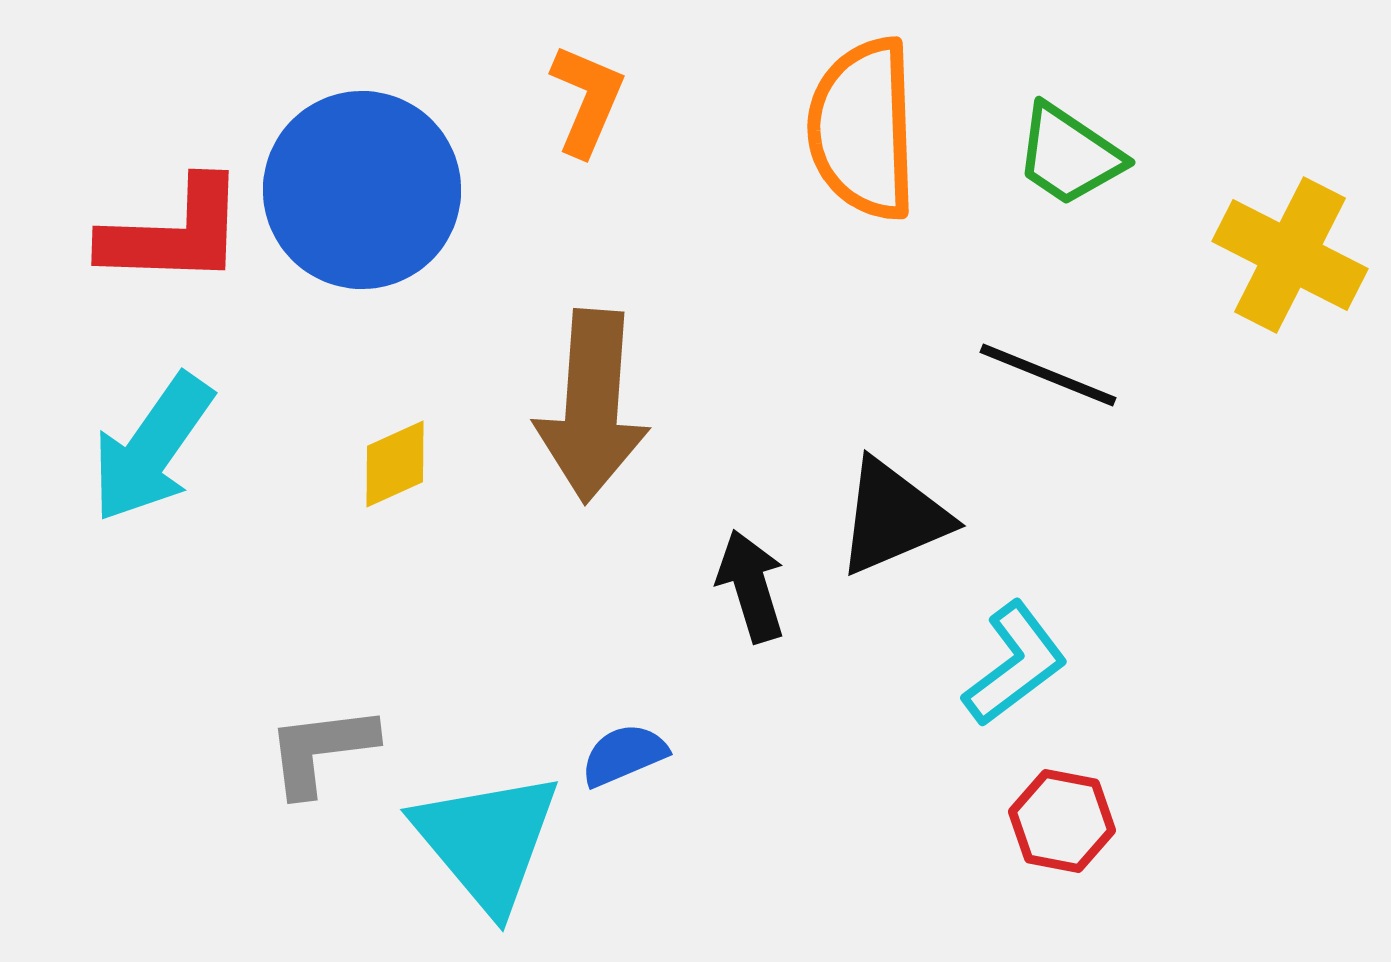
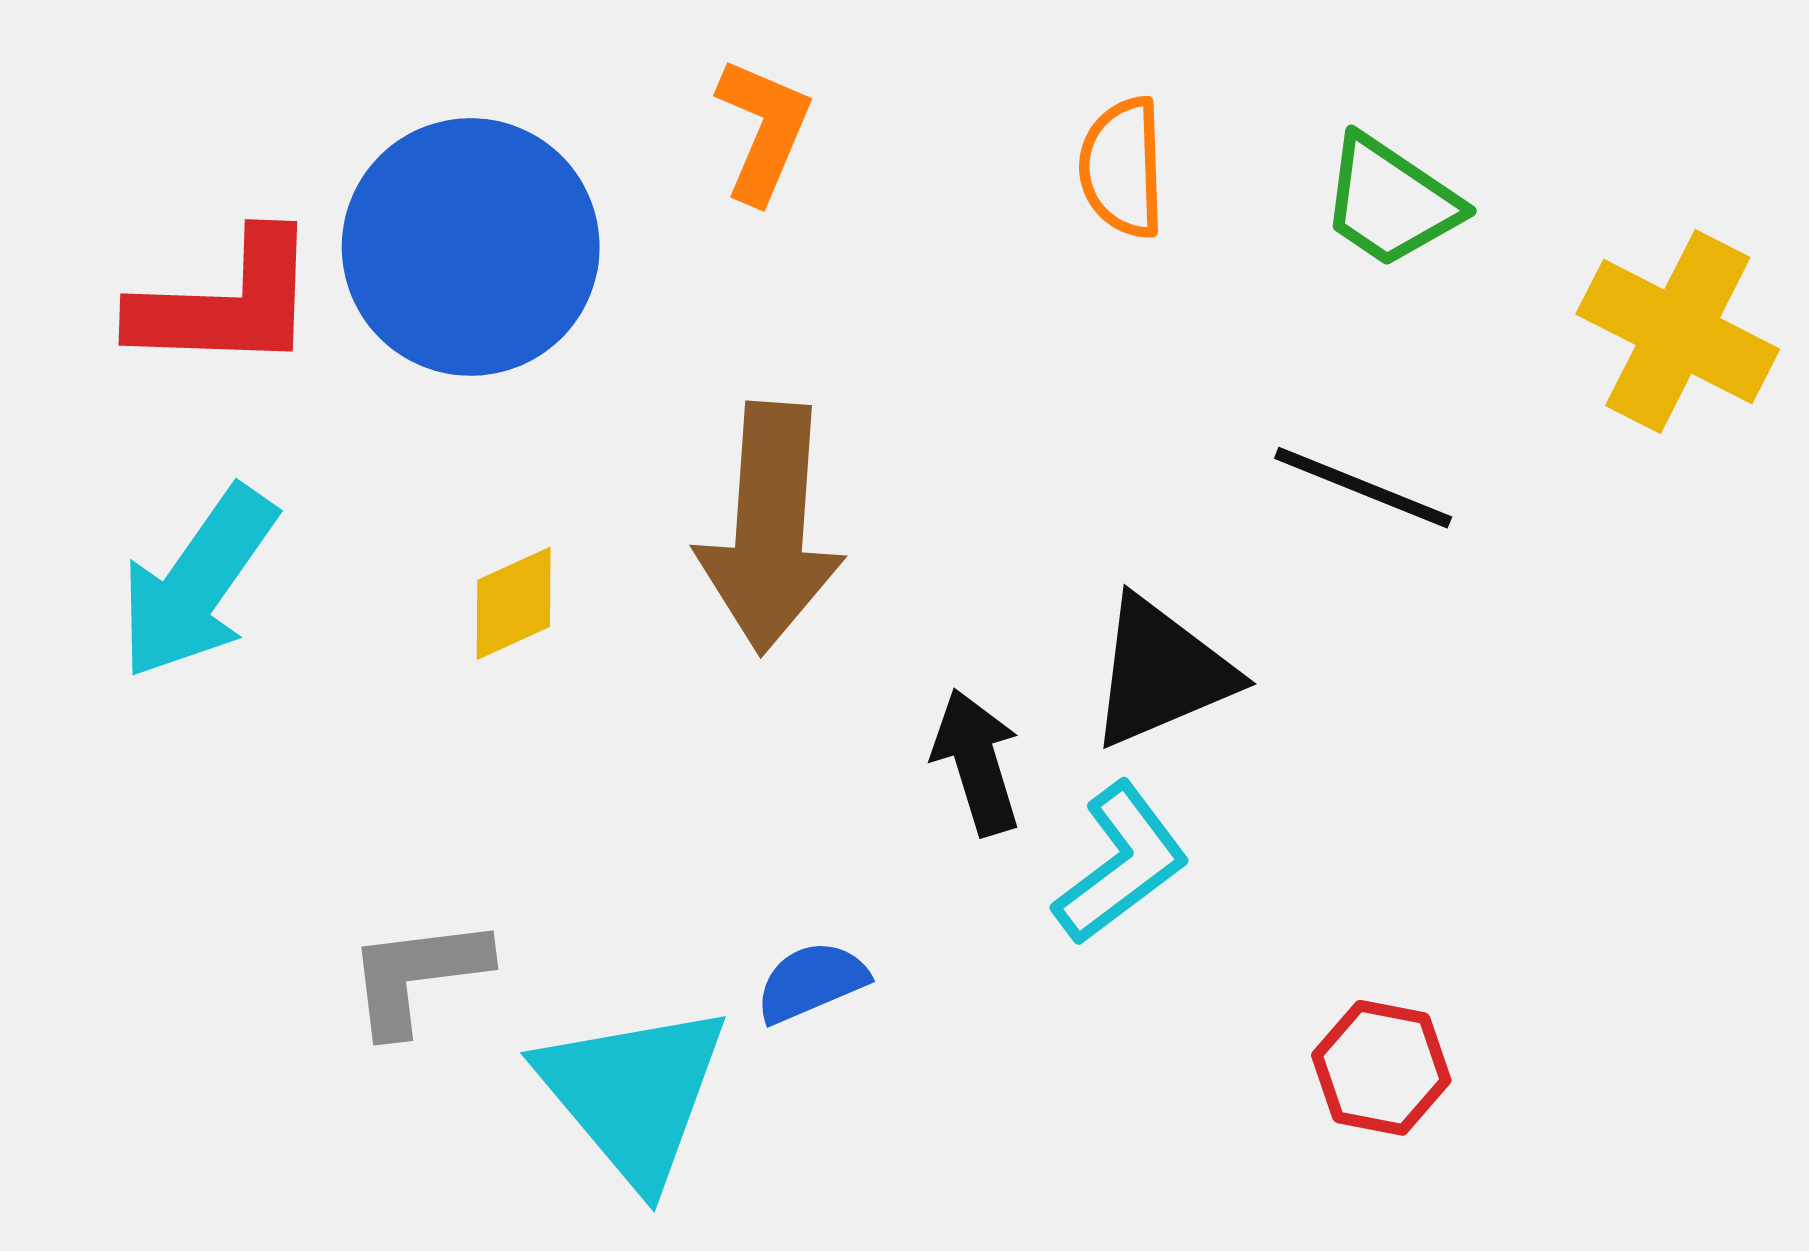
orange semicircle: (863, 129) -> (1122, 168), size x0.6
cyan L-shape: (1015, 664) -> (1121, 864), moved

